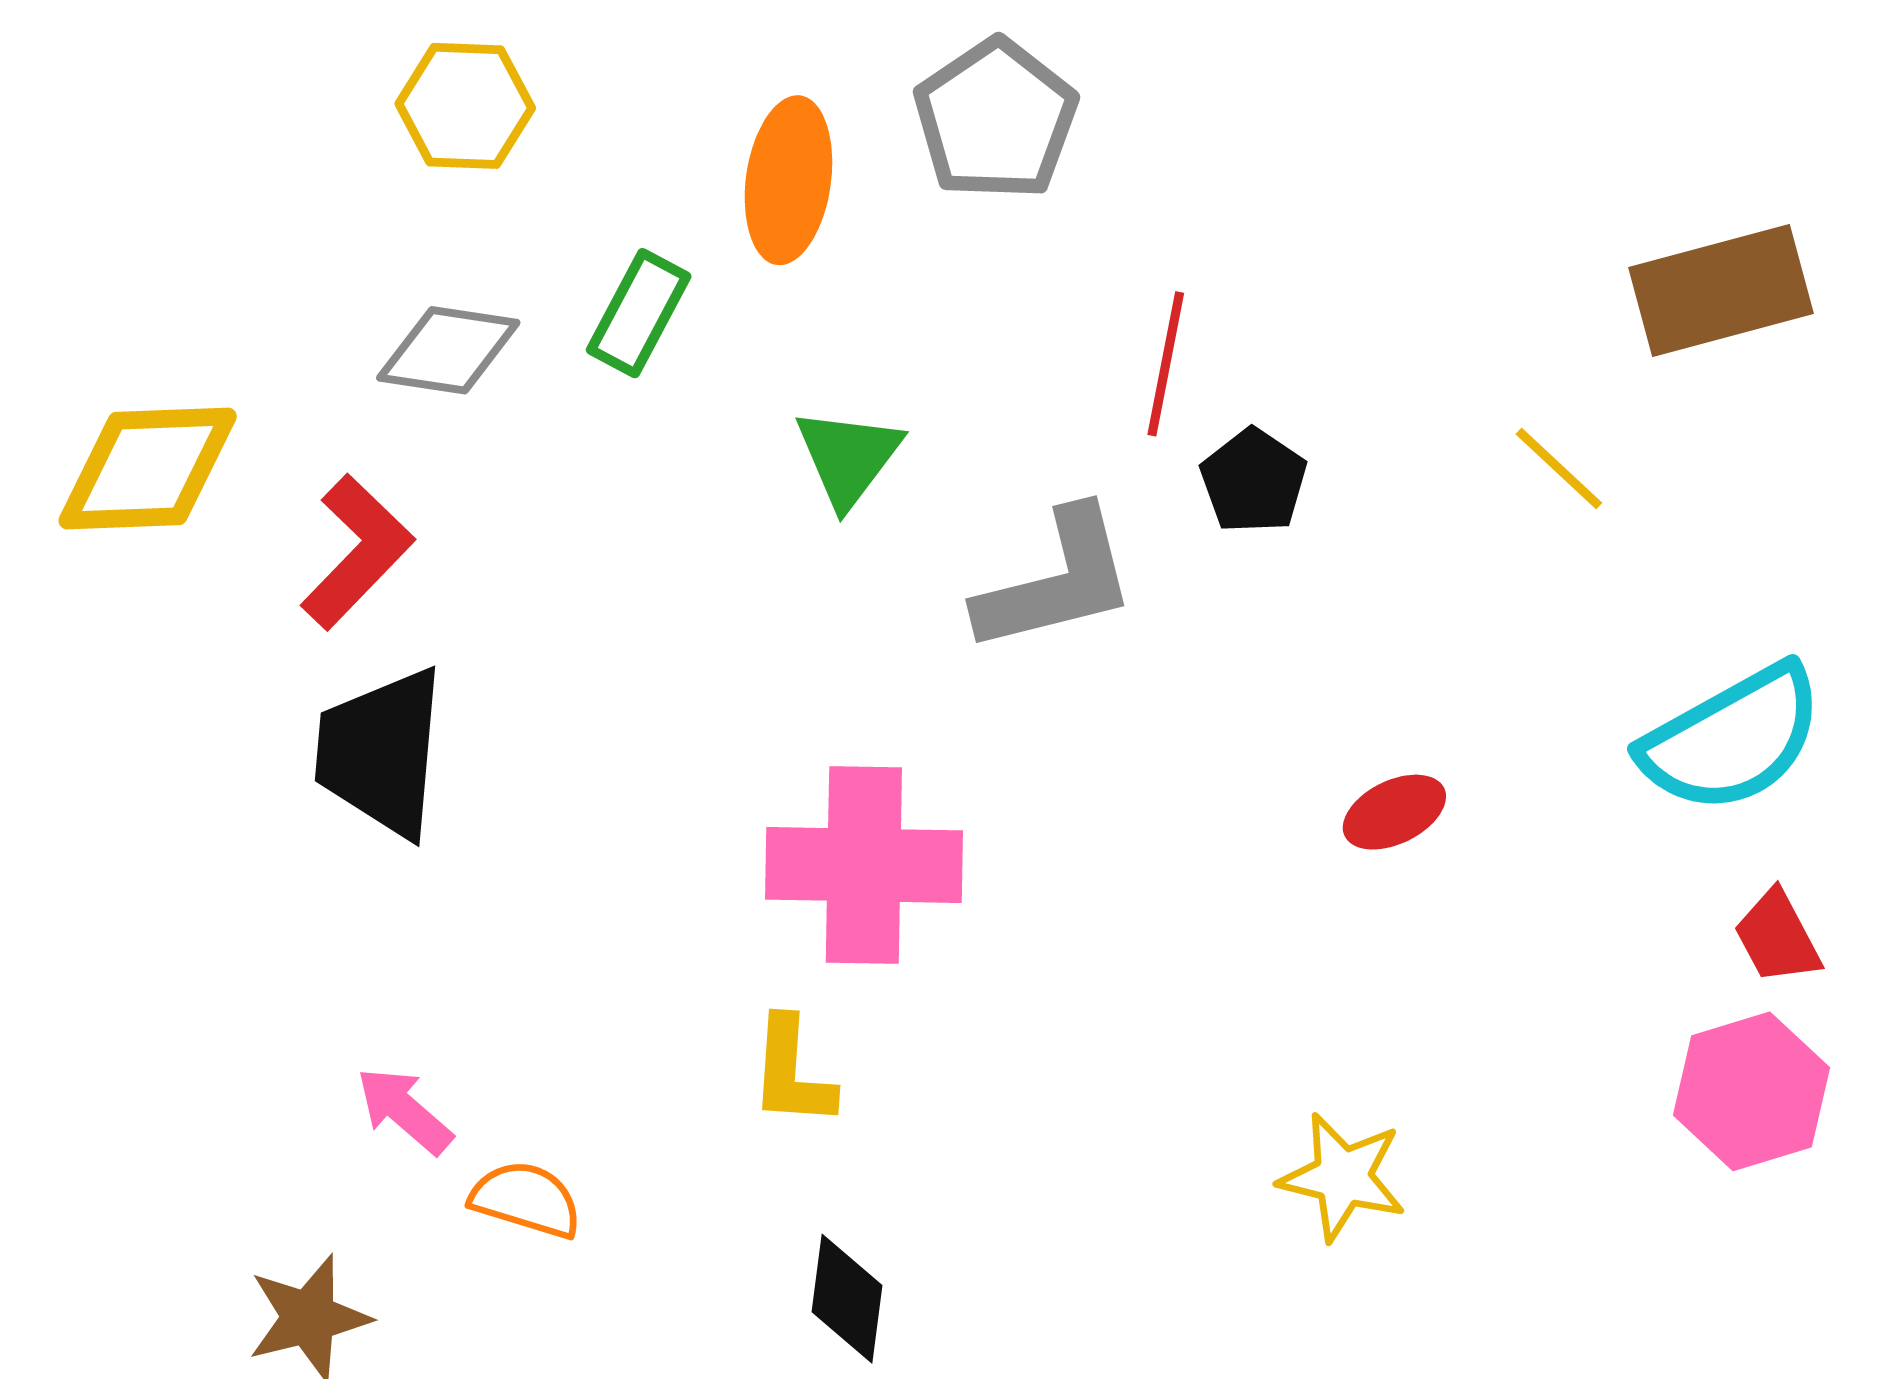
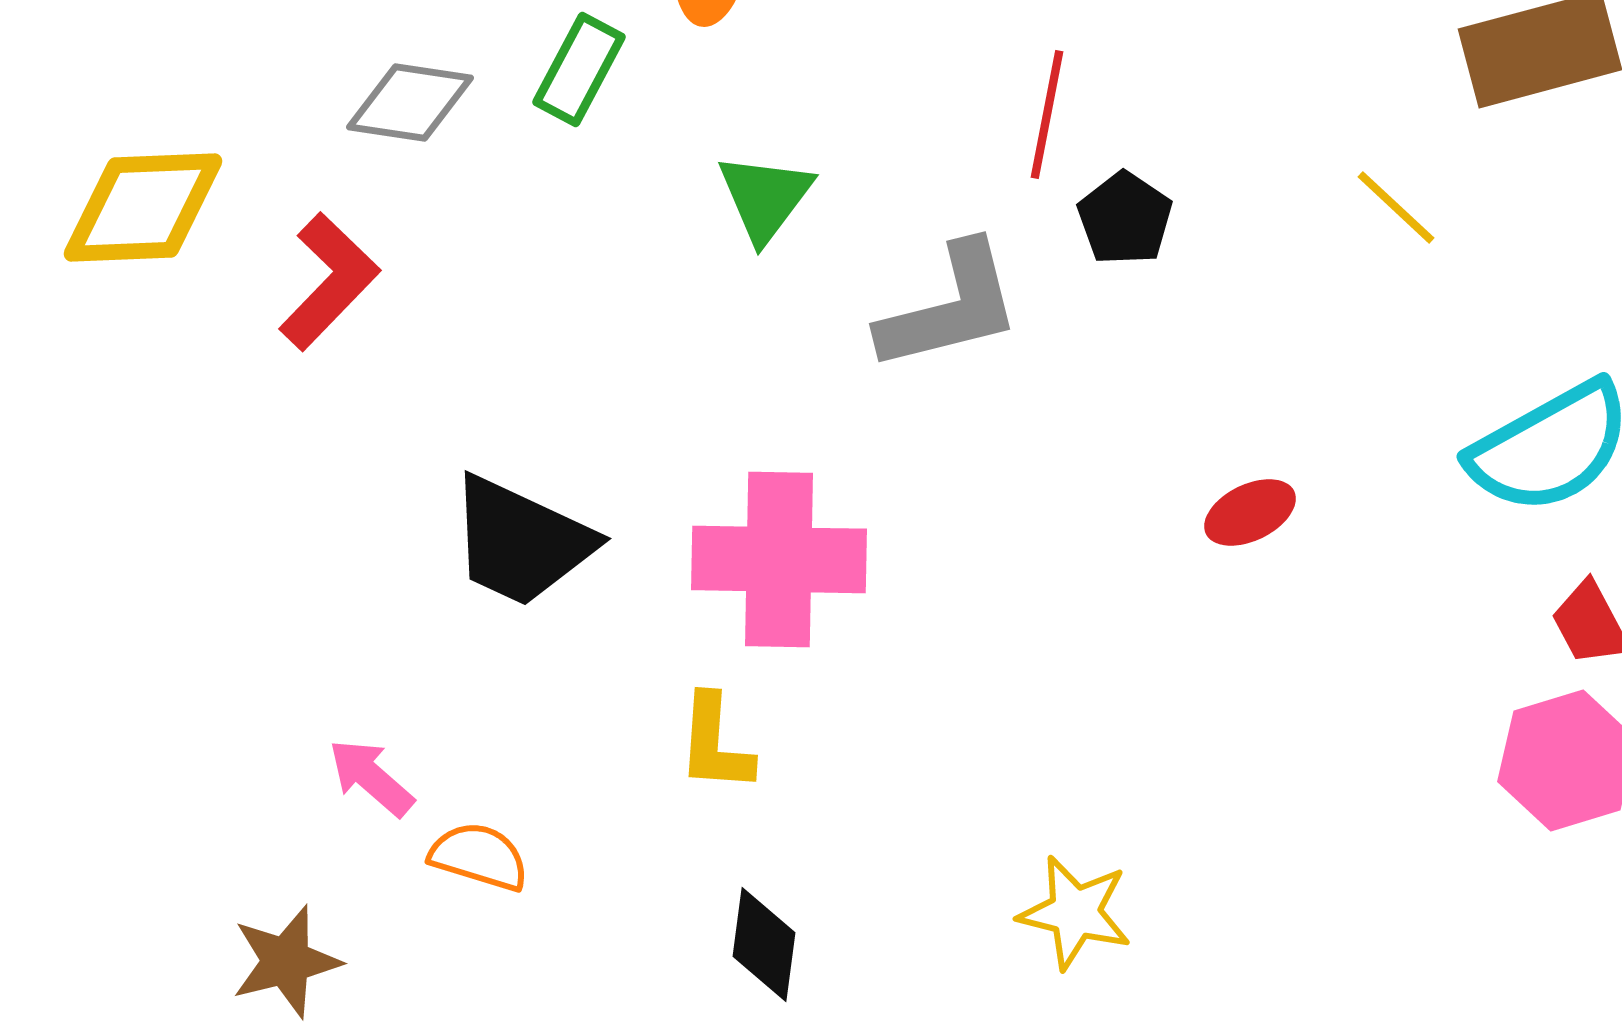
black trapezoid: (381, 752) -> (521, 541), moved, turned -70
yellow star: (1343, 1177) -> (1075, 912), moved

